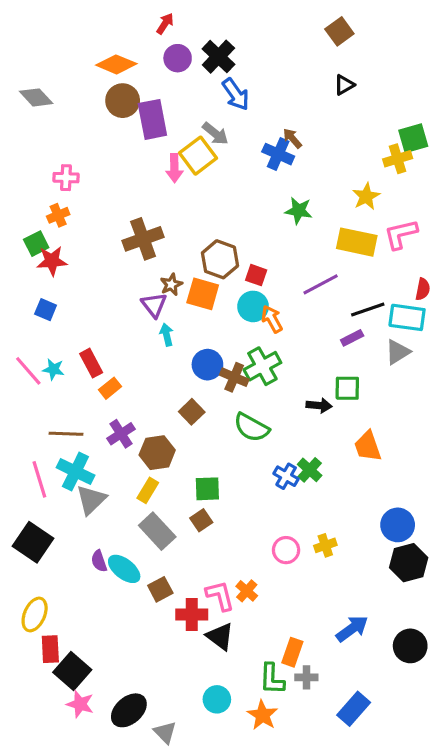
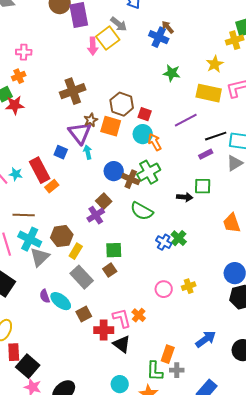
purple triangle: (154, 305) -> (80, 133), size x1.4
blue square: (46, 310) -> (61, 152), moved
red rectangle: (91, 363) -> (40, 170), size x1.4
purple cross: (121, 434) -> (96, 215), moved
orange trapezoid: (368, 446) -> (232, 223), moved
brown hexagon: (157, 453) -> (62, 236), moved

